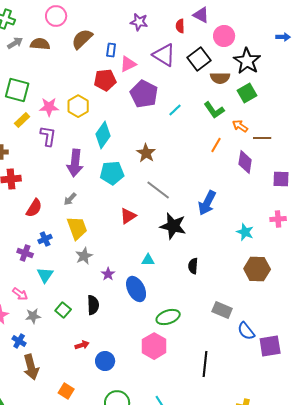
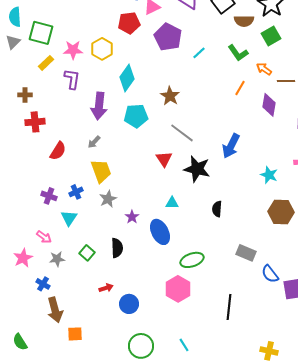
red triangle: (128, 216) -> (164, 159), moved, turned -30
blue cross: (45, 239) -> (76, 192), moved
orange square: (66, 391) -> (75, 334), moved, turned -35

